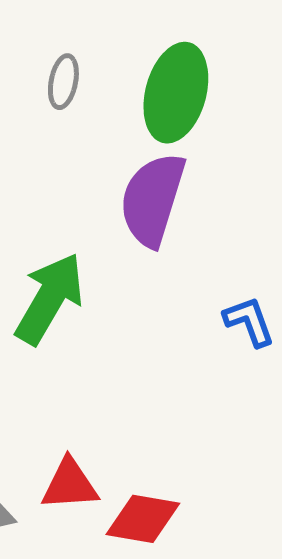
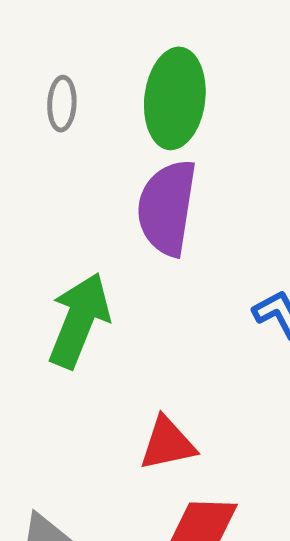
red triangle: (70, 484) -> (167, 444), moved

